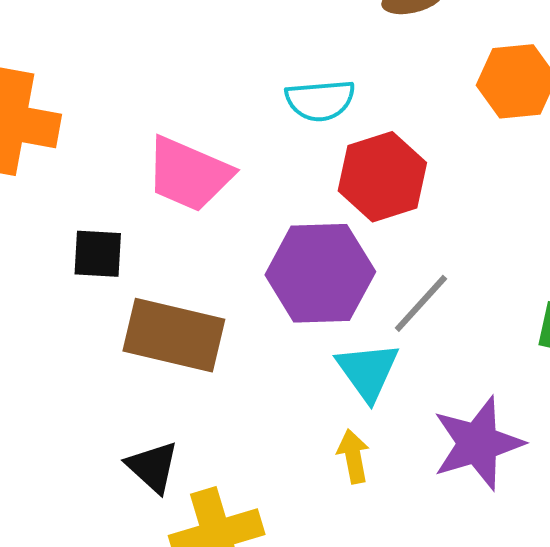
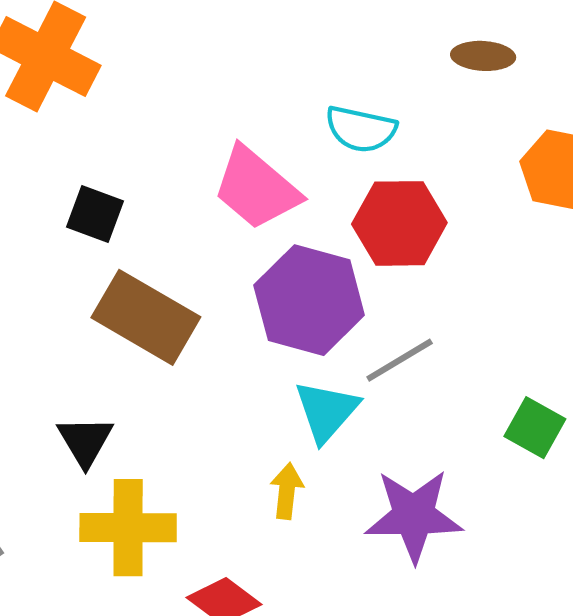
pink trapezoid: (189, 174) -> (256, 188), moved

